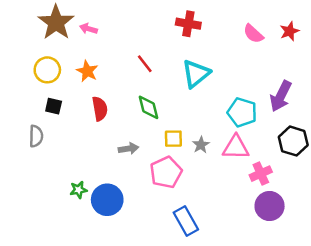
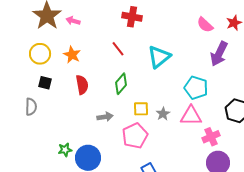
red cross: (188, 24) -> (132, 17), moved
purple arrow: (281, 96) -> (219, 54), moved
green diamond: (148, 107) -> (121, 84), turned 55

